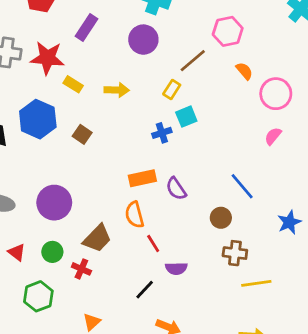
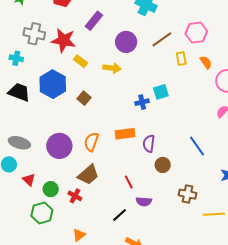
purple circle: (143, 40) -> (126, 42), moved
brown line: (193, 61) -> (162, 39), moved
yellow rectangle: (172, 89) -> (181, 59), moved, turned -48
purple semicircle: (176, 189) -> (149, 144), turned 36
orange semicircle: (135, 215) -> (91, 142), moved, turned 30
brown circle: (221, 218) -> (163, 165), moved
green circle: (52, 252) -> (51, 189), moved
yellow line: (256, 283) -> (214, 214), moved

